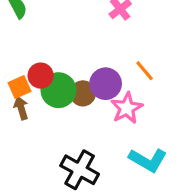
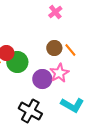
purple circle: (106, 84) -> (42, 79), moved
brown circle: (83, 93) -> (54, 48), moved

